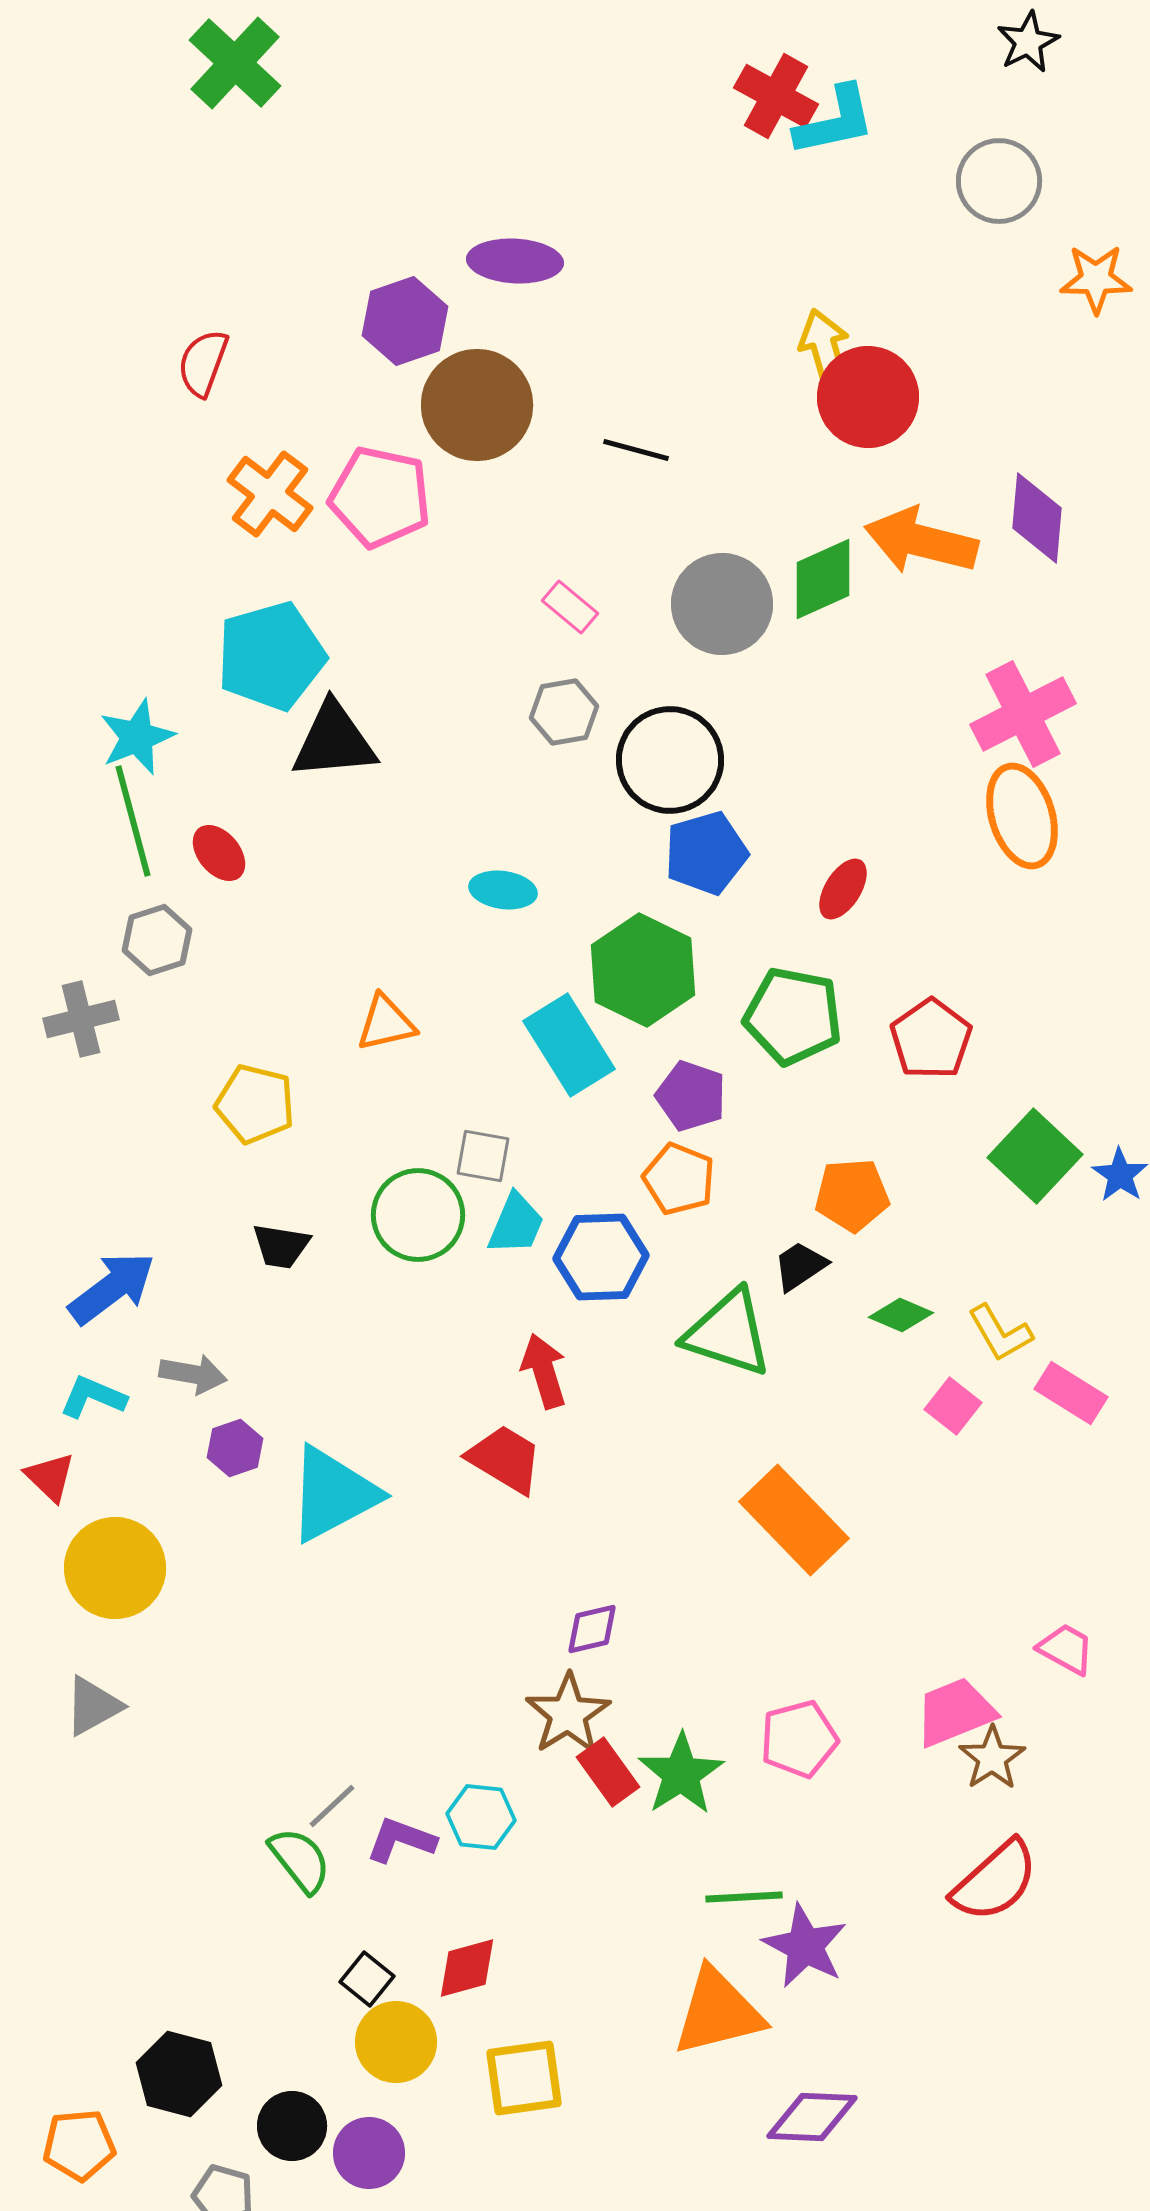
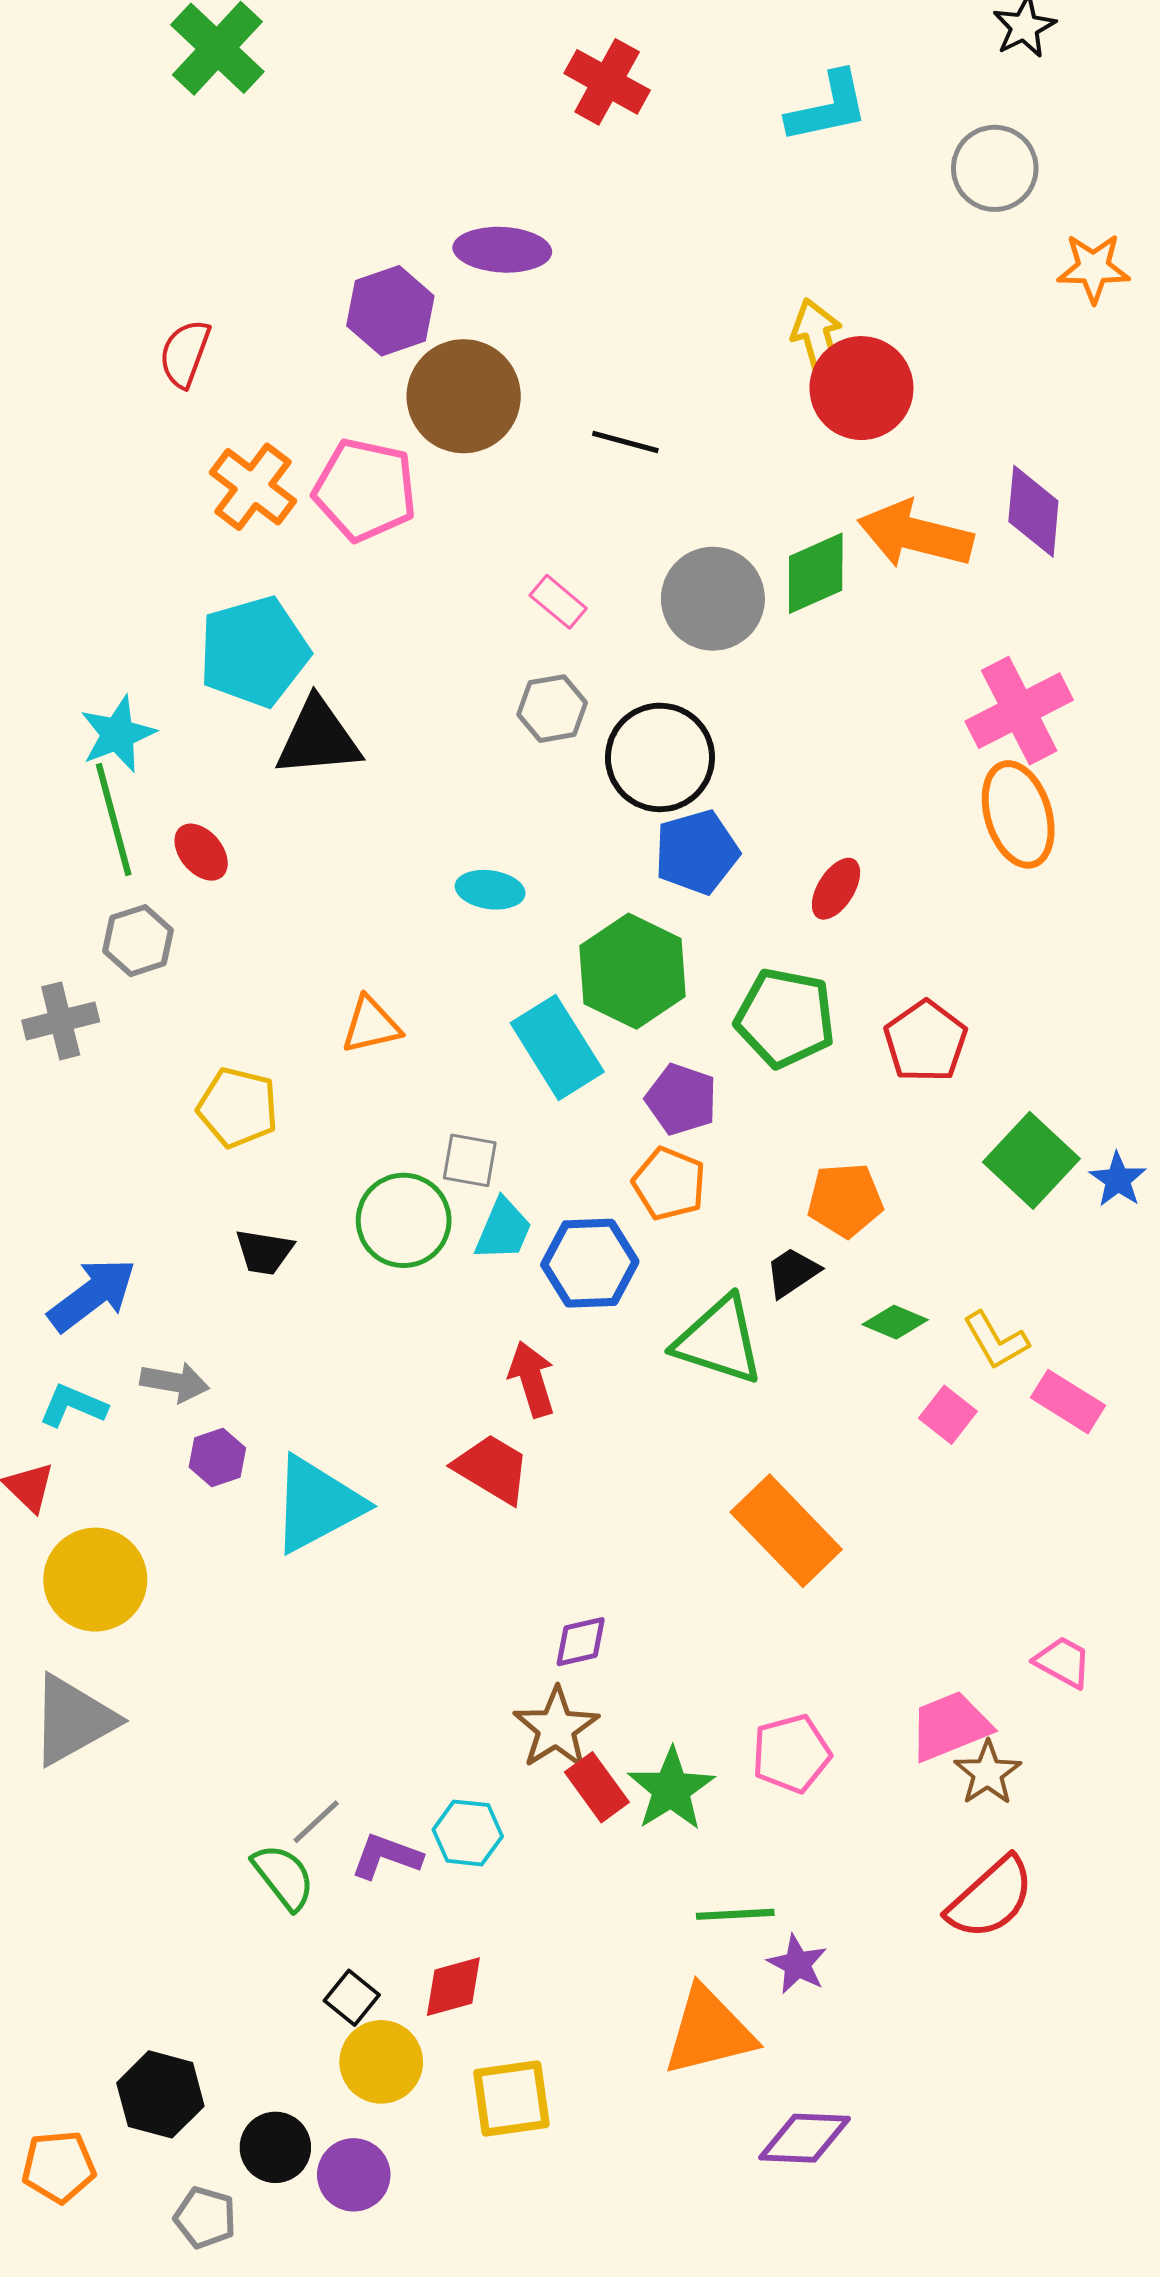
red cross: (776, 96) -> (607, 82), moved
gray triangle: (93, 1706) -> (73, 1720), size x1.5
purple star: (805, 1946) -> (797, 1964), size x0.7

